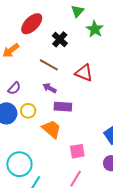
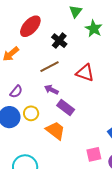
brown line: (49, 65) -> (49, 67), turned -54
purple rectangle: (63, 107) -> (66, 107), turned 36
pink square: (77, 151) -> (94, 154), moved

